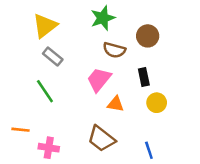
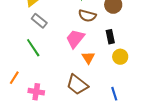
orange triangle: (116, 104) -> (88, 58), turned 48
orange line: (21, 130) -> (14, 78), turned -64

